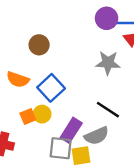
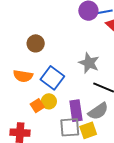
gray star: (108, 63) -> (89, 63), moved, turned 30
purple rectangle: (71, 130) -> (76, 111), turned -30

